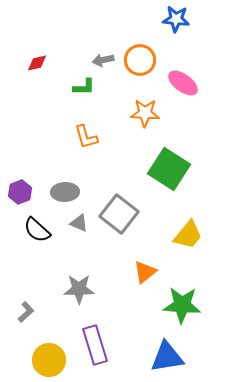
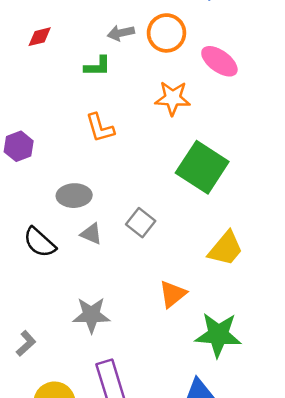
purple hexagon: (20, 192) -> (19, 146), moved
gray square: (119, 214) -> (141, 223), size x0.6

